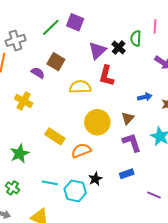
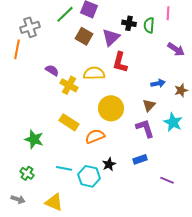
black cross: (119, 47) -> (129, 23), moved, turned -32
brown square: (56, 62) -> (84, 36), moved
purple semicircle: (38, 73) -> (52, 70), moved
yellow cross: (24, 101) -> (69, 85), moved
brown triangle: (128, 118) -> (149, 105), moved
green star: (20, 154) -> (34, 139), turned -30

